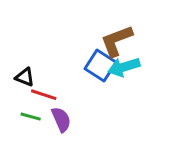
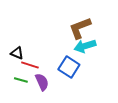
blue square: (101, 66) -> (69, 67), moved

